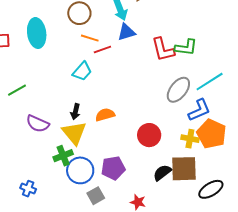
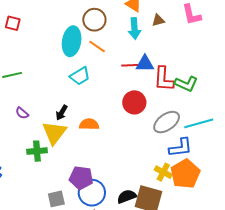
blue triangle: (126, 32) -> (145, 64), moved
cyan ellipse: (37, 33) -> (72, 41), moved
red line: (102, 49) -> (130, 65), moved
purple semicircle: (38, 124) -> (22, 113), size x0.6
red circle: (149, 135) -> (134, 102), moved
blue circle: (80, 170) -> (92, 193), moved

